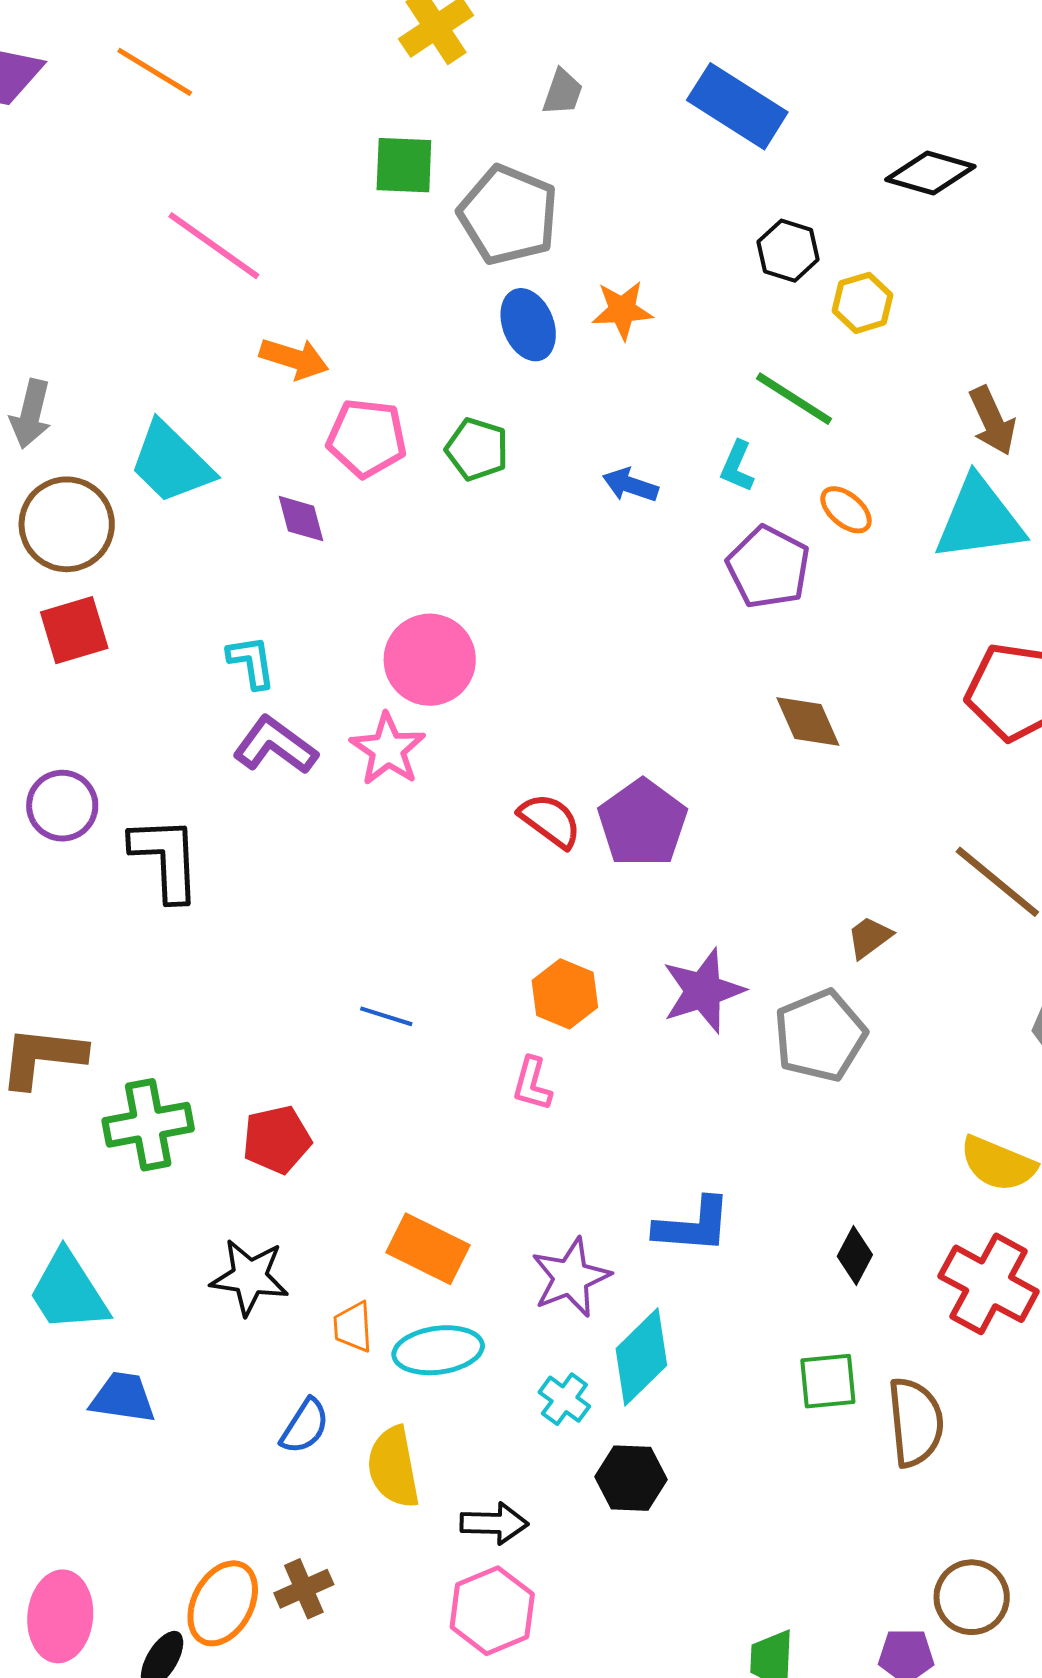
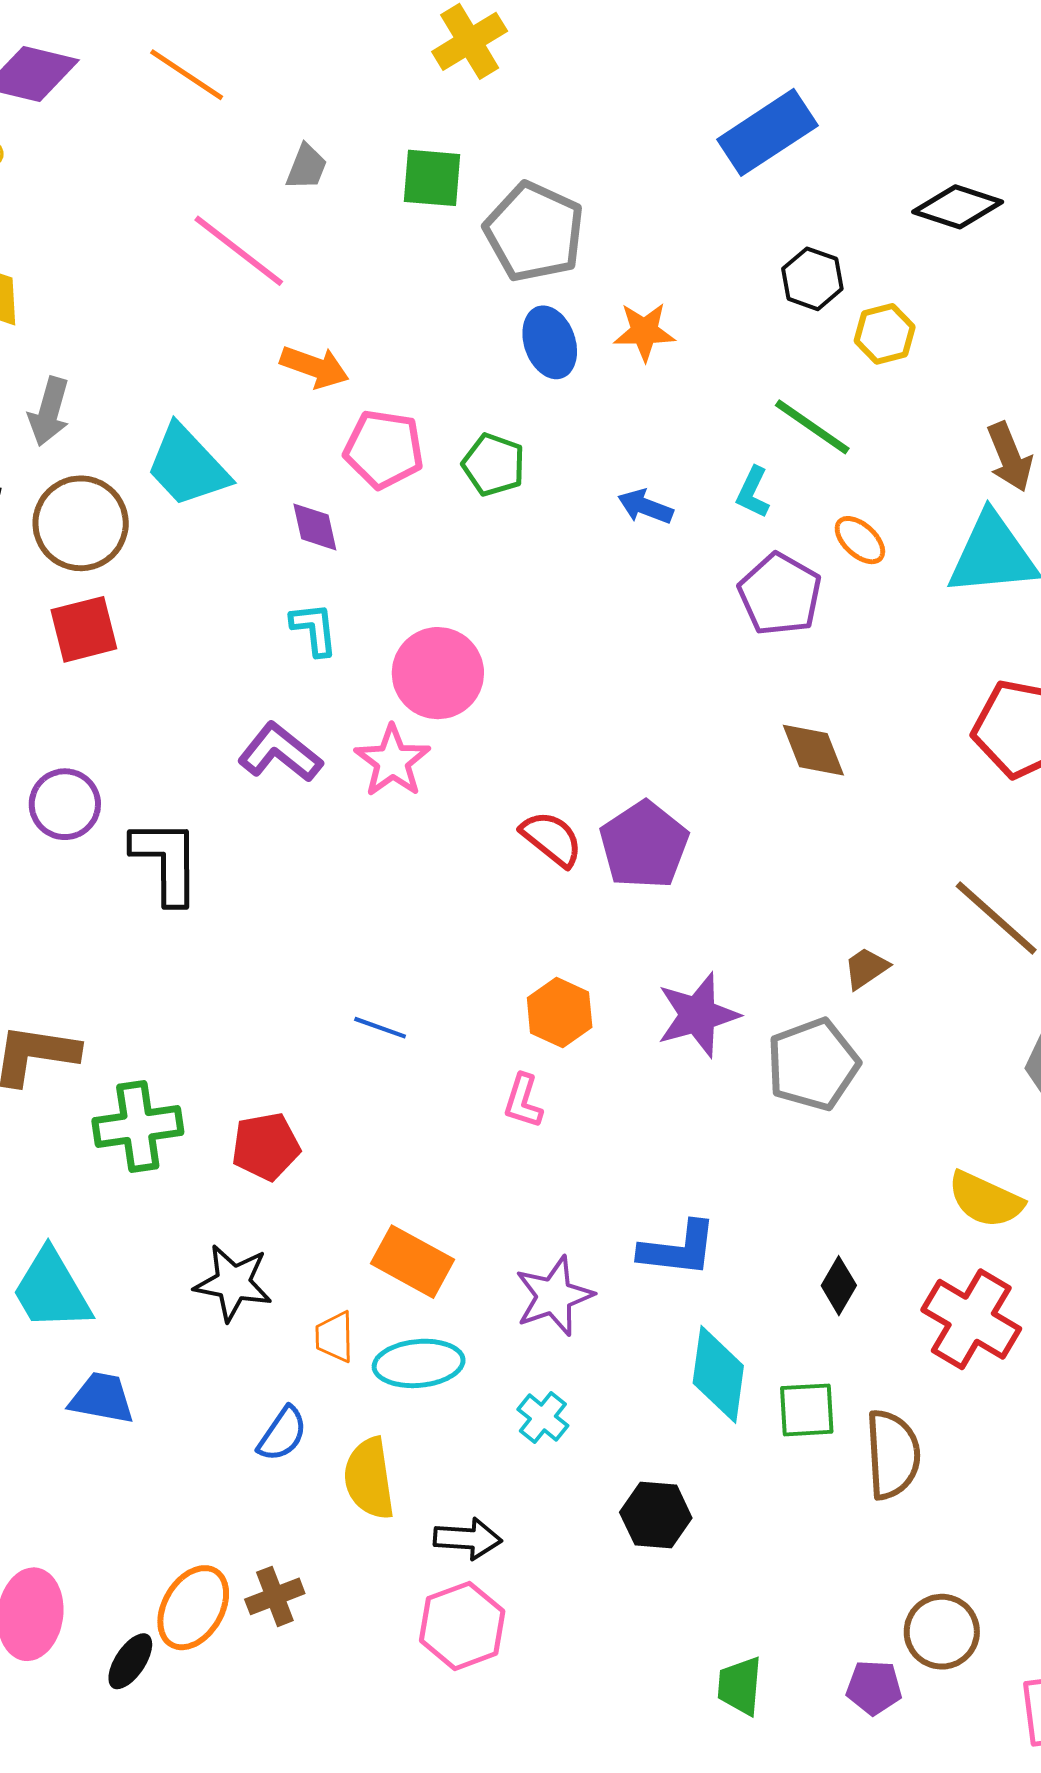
gray trapezoid: (563, 92) -> (306, 167), moved
blue rectangle: (737, 106) -> (767, 132), turned -68
cyan L-shape: (251, 662) -> (314, 629), moved
cyan diamond: (641, 1357) -> (718, 1374), moved, turned -40
black hexagon: (631, 1478) -> (656, 1515), moved

